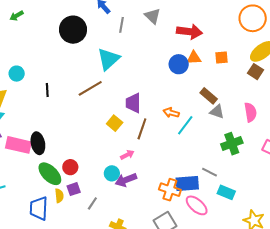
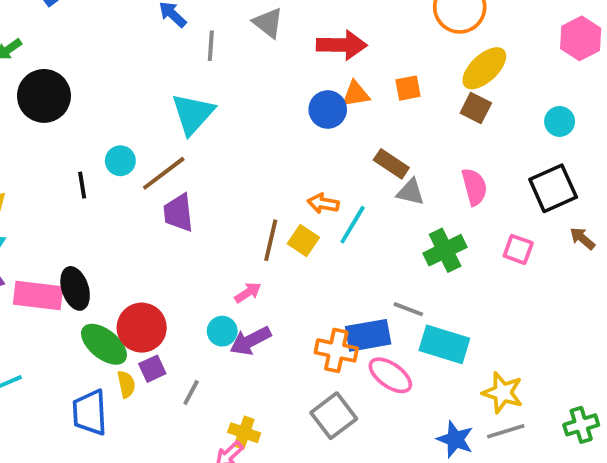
black circle: (73, 30) -> (44, 96), moved
cyan circle: (17, 74) -> (120, 161), moved
purple trapezoid: (133, 103) -> (178, 213), moved
yellow square: (115, 123) -> (303, 241), moved
red circle: (70, 167) -> (142, 328), size x1.6
cyan rectangle: (226, 192) -> (444, 344), size x1.4

